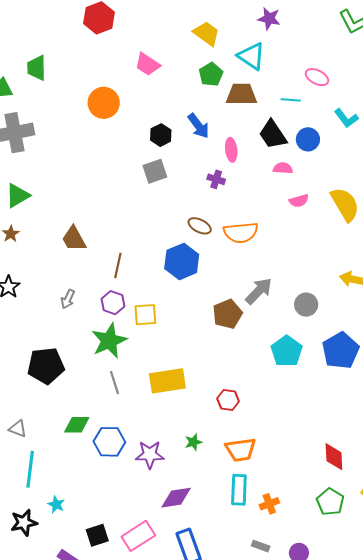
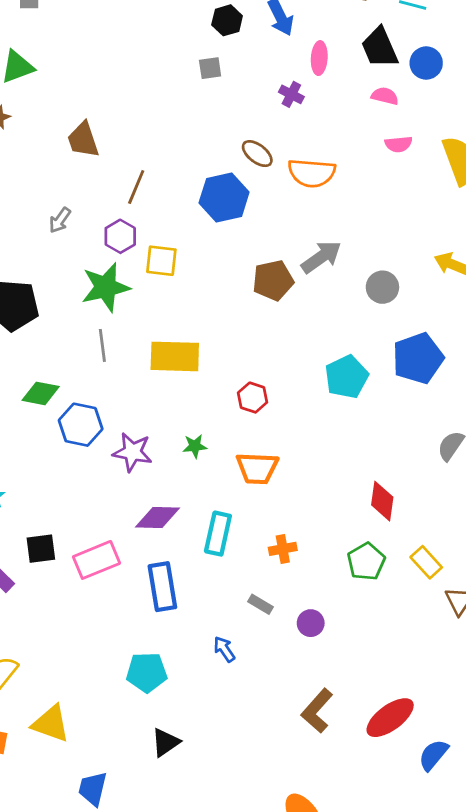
gray square: (155, 171) -> (210, 68), size x0.7
cyan pentagon: (287, 351) -> (347, 377), moved
cyan rectangle: (239, 490) -> (218, 534), moved

